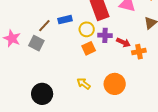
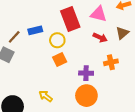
purple cross: (105, 35) -> (86, 73), moved
red arrow: (123, 42) -> (100, 37), moved
yellow arrow: (84, 84) -> (46, 96), moved

